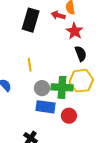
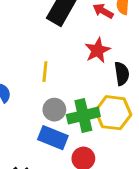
red star: (75, 31) -> (97, 50), moved
green cross: (62, 87) -> (83, 116), turned -30

